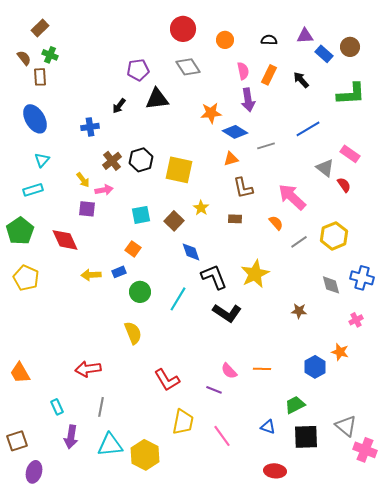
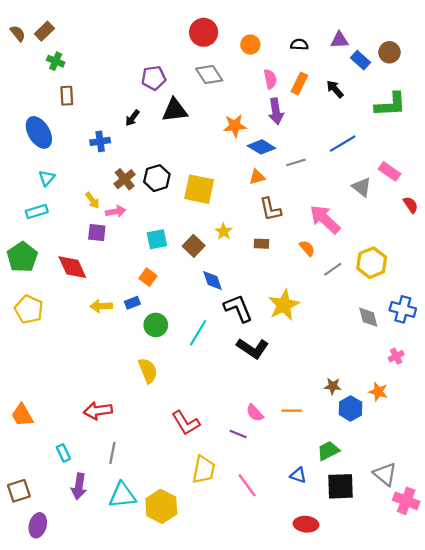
brown semicircle: (24, 58) -> (18, 33), moved
brown rectangle: (40, 77) -> (67, 96), moved
red semicircle: (344, 185) -> (411, 205), moved
brown star: (299, 311) -> (333, 386), moved

